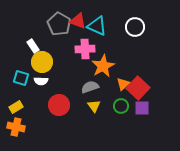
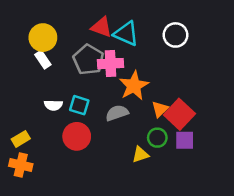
gray pentagon: (59, 24) -> (88, 60), moved
yellow circle: (42, 62) -> (43, 38), moved
cyan square: (21, 78) -> (79, 105), moved
yellow triangle: (94, 106) -> (140, 155), moved, turned 48

